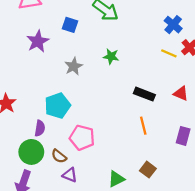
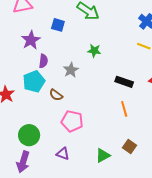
gray star: (74, 66) -> (71, 70), moved
cyan pentagon: (58, 106) -> (34, 81), moved
purple semicircle: (40, 128) -> (43, 61), moved
brown semicircle: (59, 156) -> (56, 95), moved

